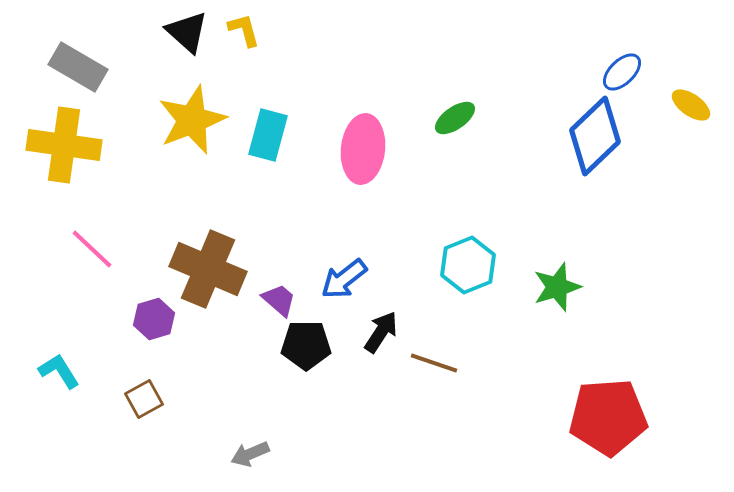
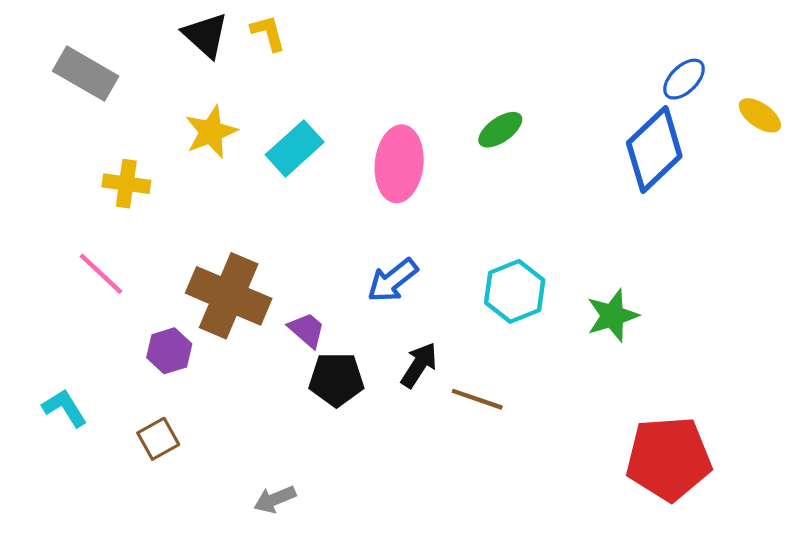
yellow star: (192, 120) -> (211, 132), size x0.7
cyan rectangle: (268, 135) -> (295, 148), turned 33
yellow cross: (64, 145) -> (126, 184), moved, size x0.6
blue arrow: (344, 279) -> (392, 280), moved

